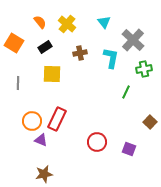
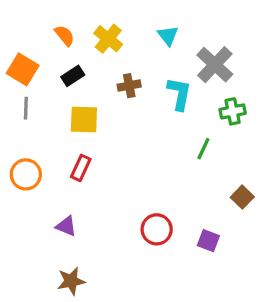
gray line: (18, 83) -> (26, 108), moved
red rectangle: (57, 119) -> (81, 168), moved, size x0.7
orange circle: (32, 121) -> (26, 174), moved

